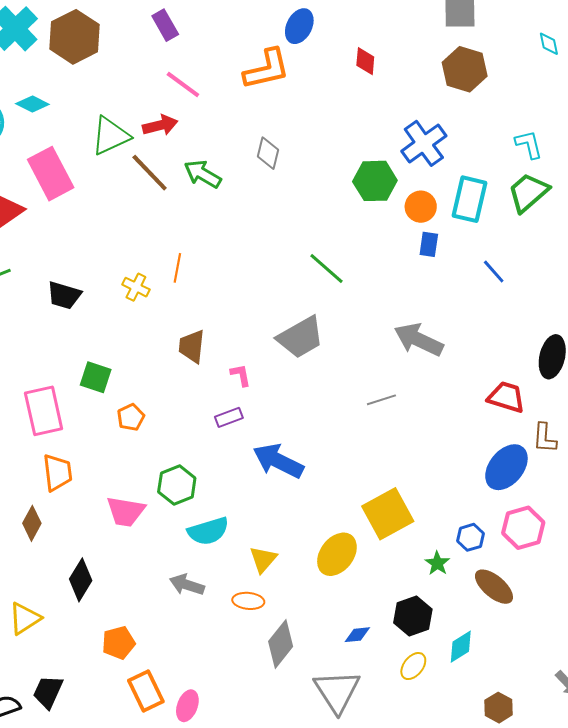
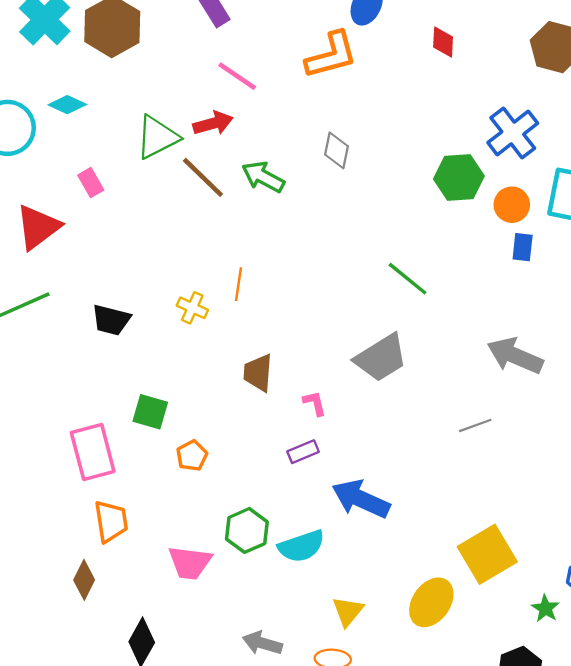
pink rectangle: (51, 174) -> (91, 183), size x0.5
cyan semicircle: (208, 531) -> (301, 546), moved

